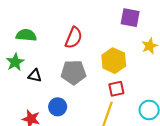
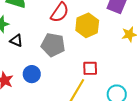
yellow hexagon: (114, 61) -> (87, 25), moved

